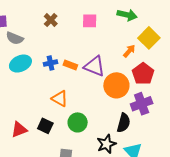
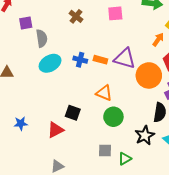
gray semicircle: (15, 38) -> (42, 38), turned -114
blue cross: (51, 63) -> (80, 60), turned 32
orange triangle: (60, 99) -> (104, 93), moved
black square: (45, 126) -> (73, 113), moved

